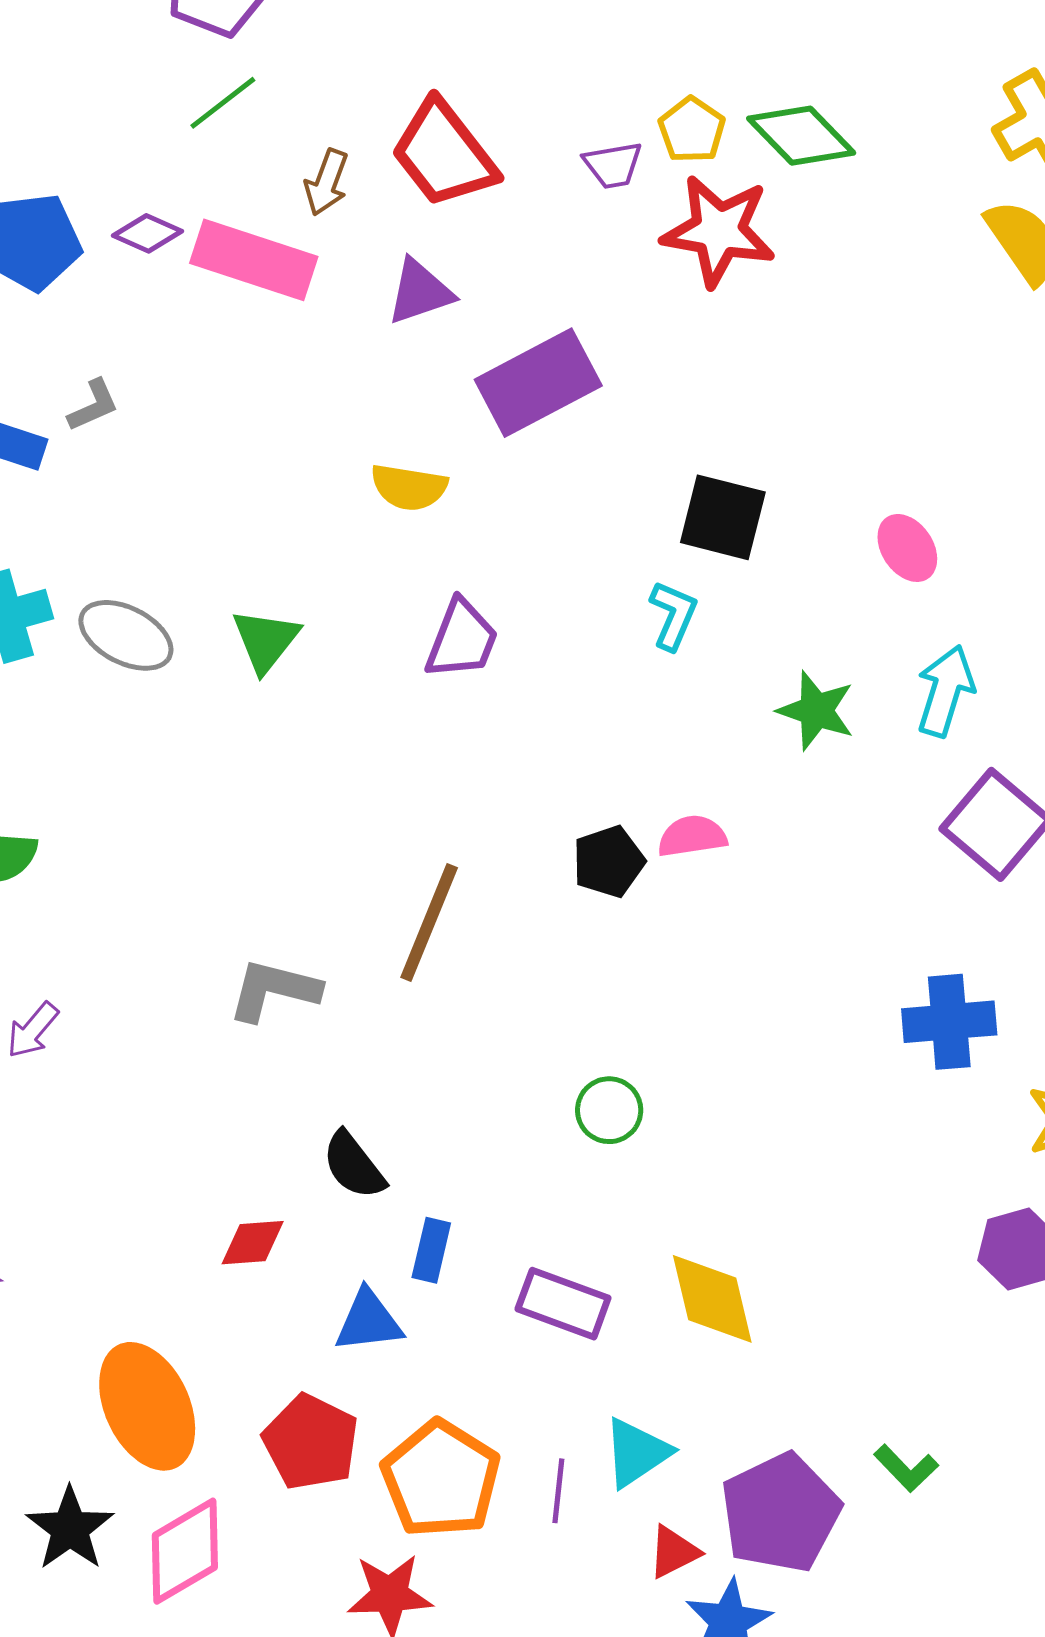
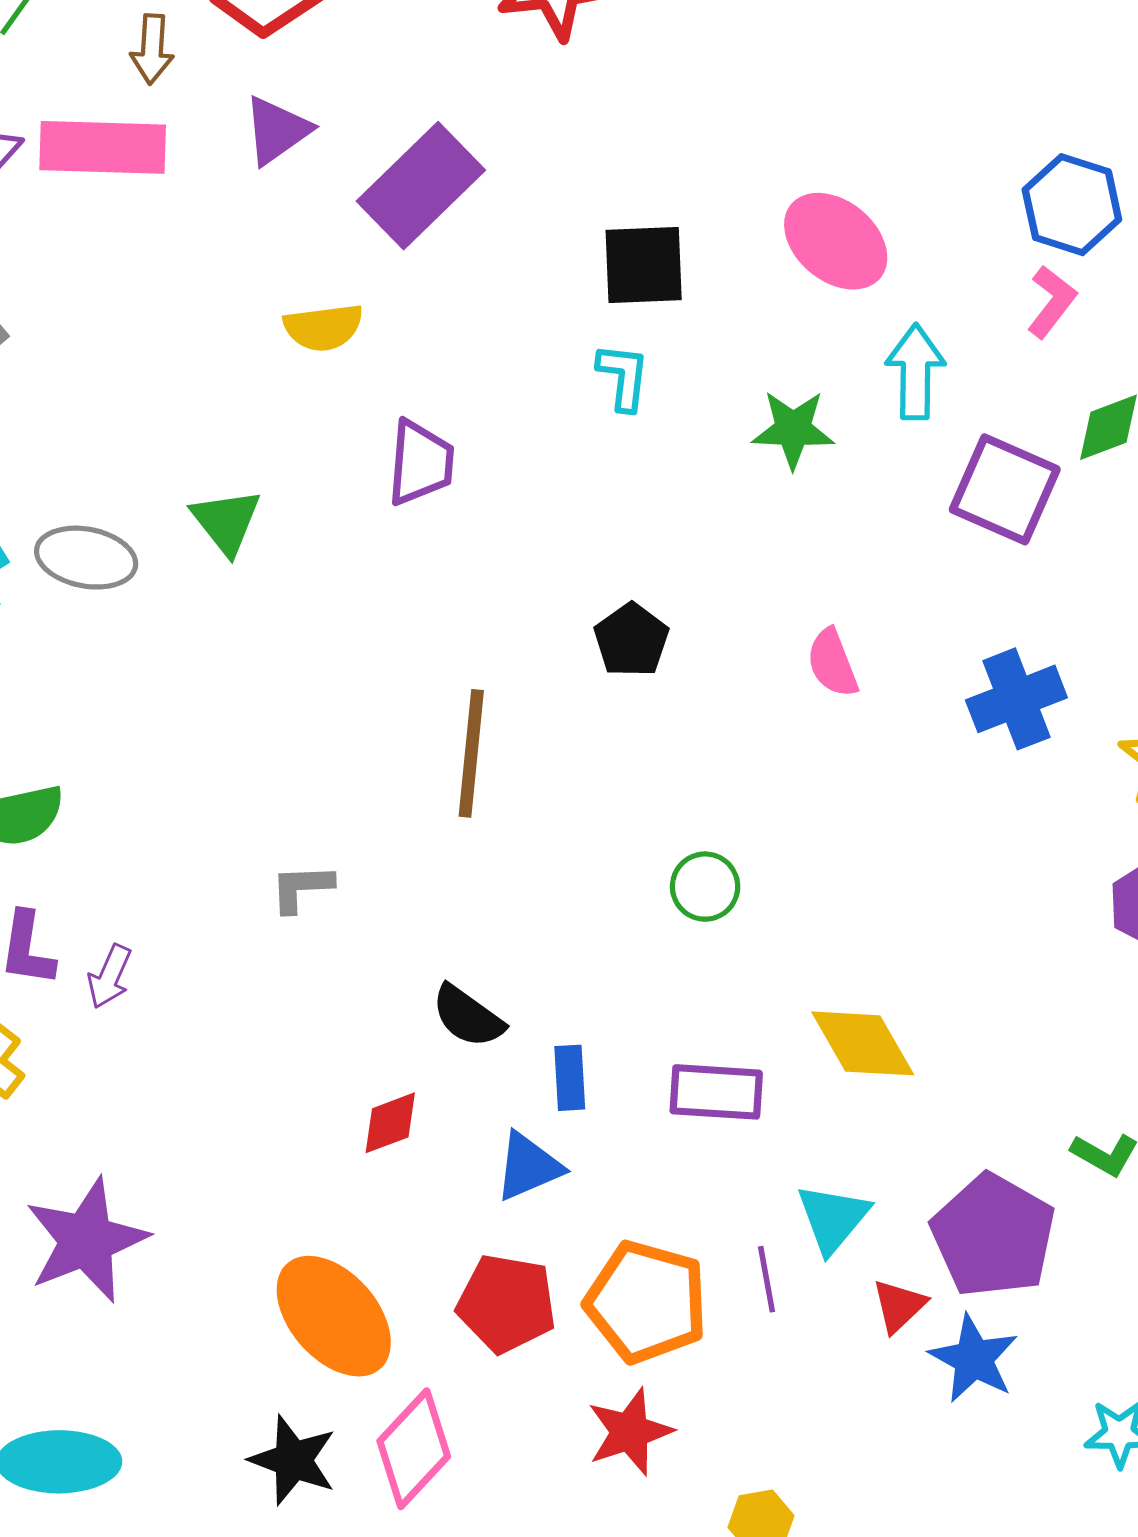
pink ellipse: (907, 548) -> (836, 241), size x1.5
pink semicircle: (692, 836) -> (832, 663), moved, turned -86
gray L-shape: (274, 990) -> (302, 888), moved, size x0.7

